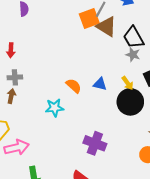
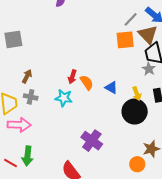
orange square: (89, 18) -> (125, 40), moved
brown triangle: (106, 27) -> (148, 35), moved
red arrow: (11, 50) -> (72, 77), moved
gray cross: (15, 77) -> (31, 97), moved

